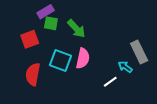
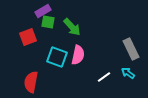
cyan arrow: (125, 67) -> (128, 73), moved
red semicircle: (33, 74) -> (31, 82), moved

